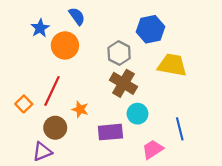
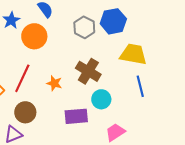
gray hexagon: (119, 53) -> (84, 27), moved
orange star: (80, 109) -> (54, 83), moved
blue line: (180, 129) -> (140, 86), moved

